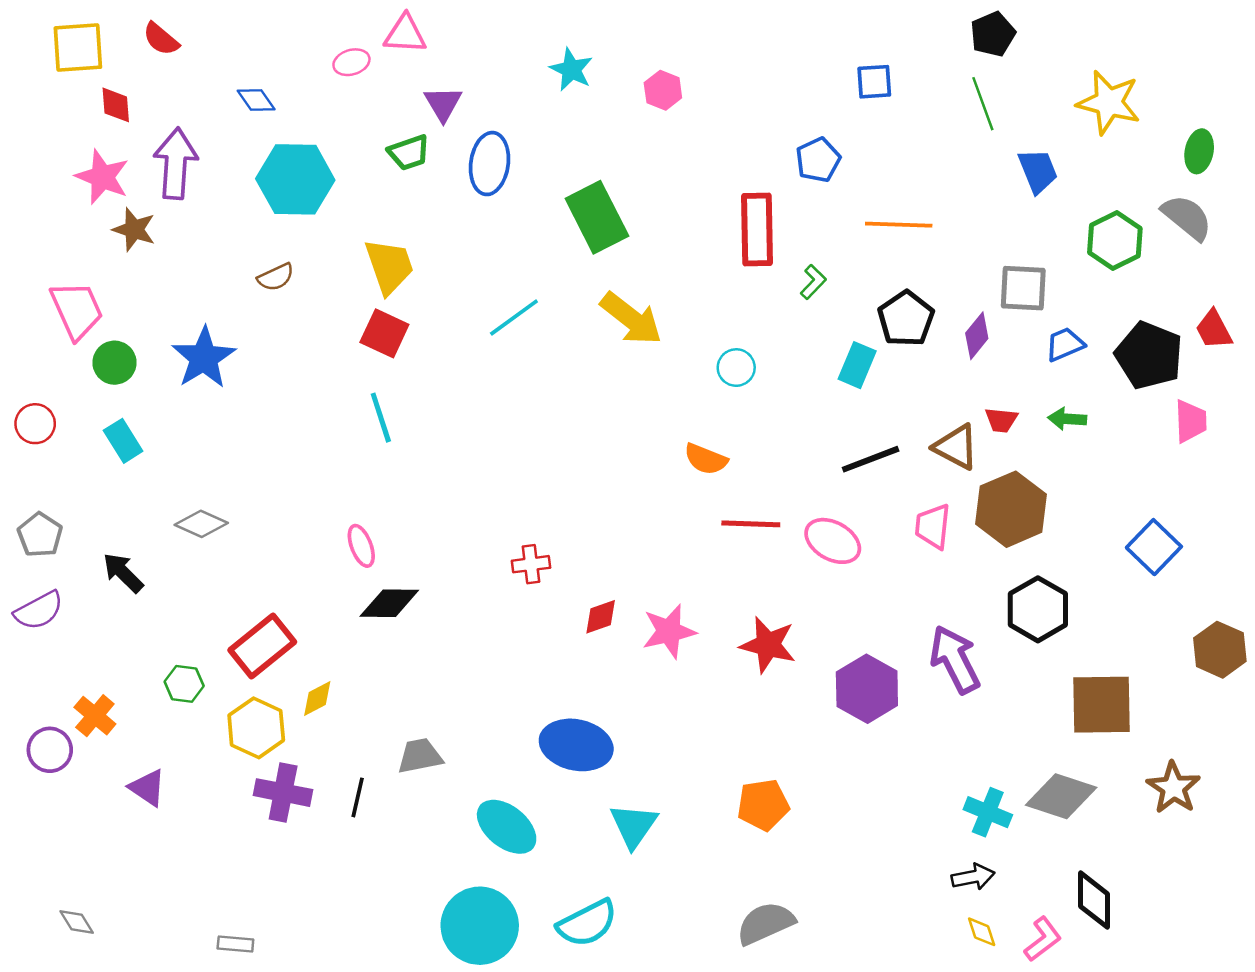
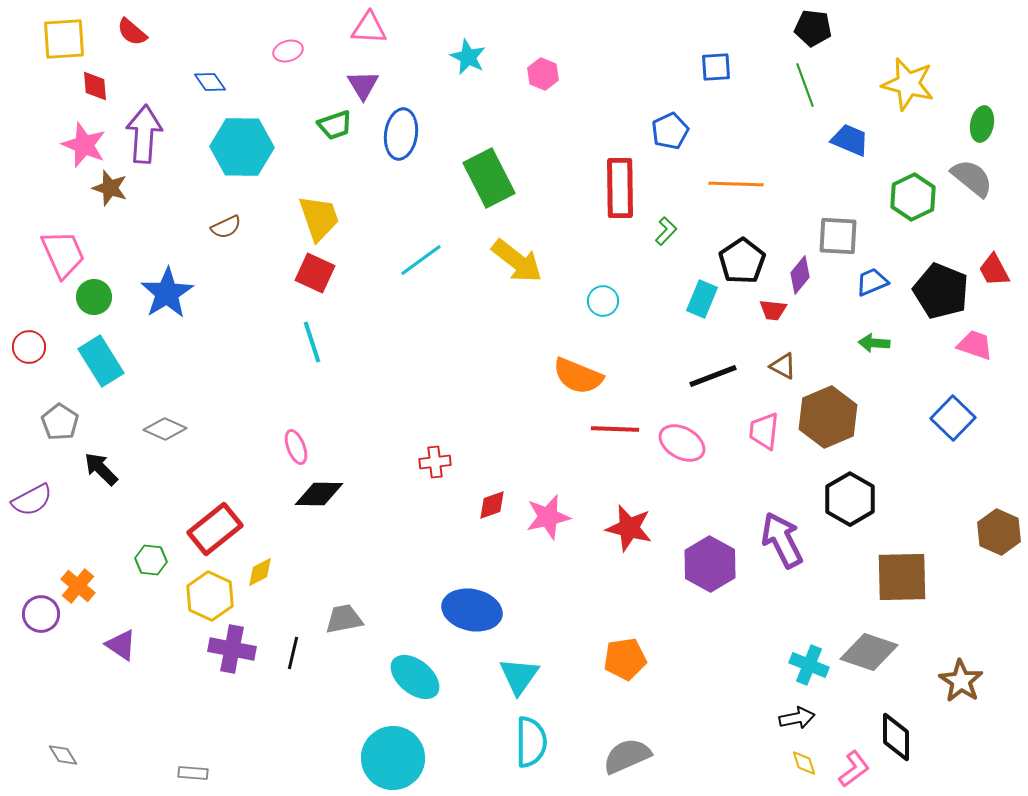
pink triangle: (405, 34) -> (369, 28), moved
black pentagon: (993, 34) -> (813, 28), turned 30
blue trapezoid: (1038, 171) -> (850, 140), turned -45
red trapezoid: (1001, 420) -> (773, 310), moved
pink trapezoid: (1191, 421) -> (975, 345), turned -69
cyan rectangle: (123, 441) -> (101, 361), size x1.4
brown triangle: (956, 447) -> (783, 366), size x0.7
orange semicircle: (706, 459) -> (578, 376), size x1.4
gray pentagon: (40, 535) -> (60, 422), moved
blue square: (1154, 547) -> (953, 418), moved
brown star: (1173, 788) -> (961, 681), moved
cyan semicircle: (587, 923) -> (531, 742), moved, turned -63

